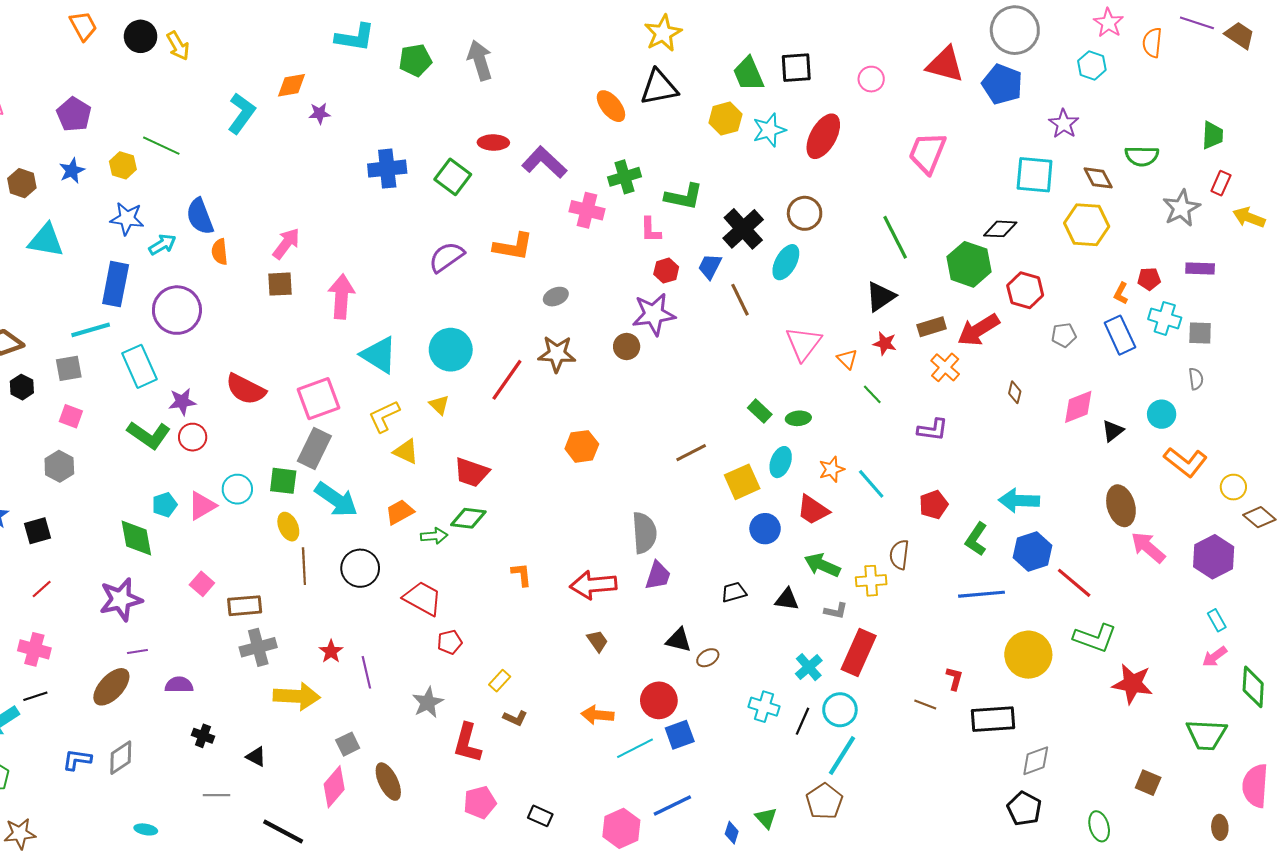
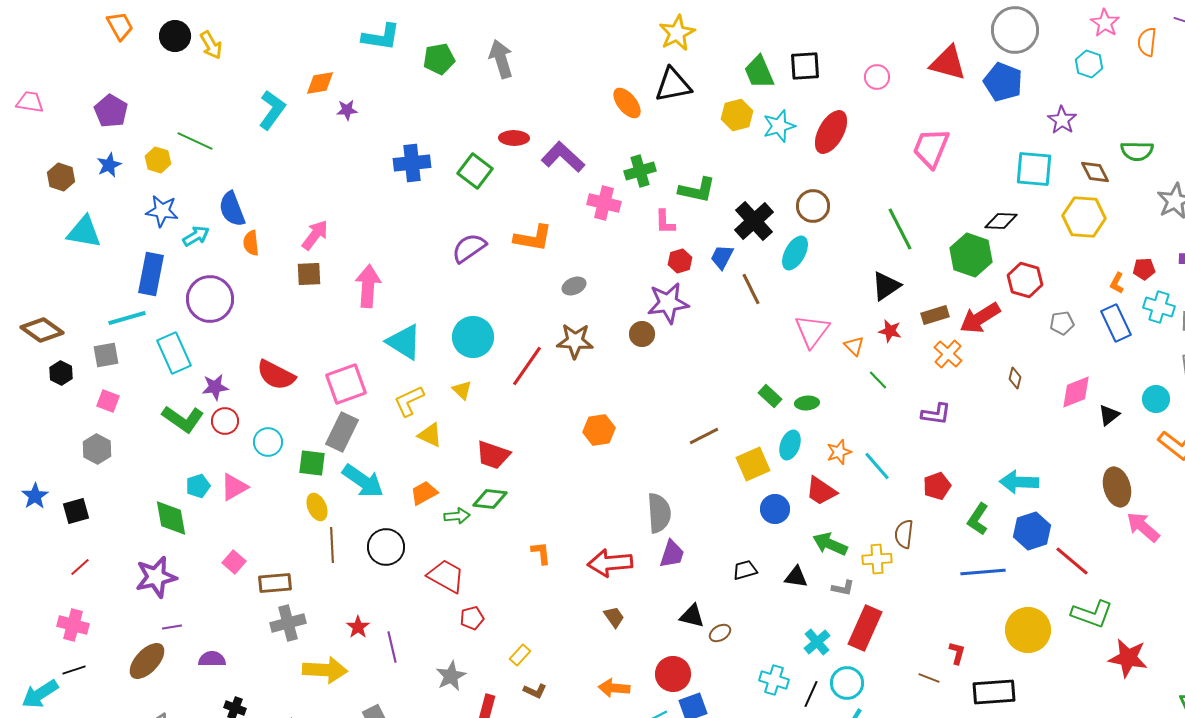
cyan circle: (237, 489) -> (268, 442), moved

